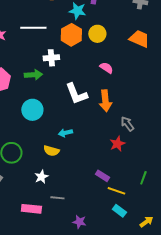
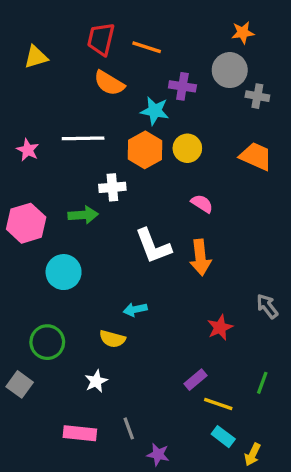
cyan circle: (32, 110) -> (64, 272), moved
gray arrow: (127, 124) -> (267, 306), moved
purple rectangle: (102, 176) -> (195, 380), turned -72
gray line: (57, 198) -> (129, 428), moved, turned 64
yellow arrow: (146, 222) -> (253, 455), moved, turned 152

